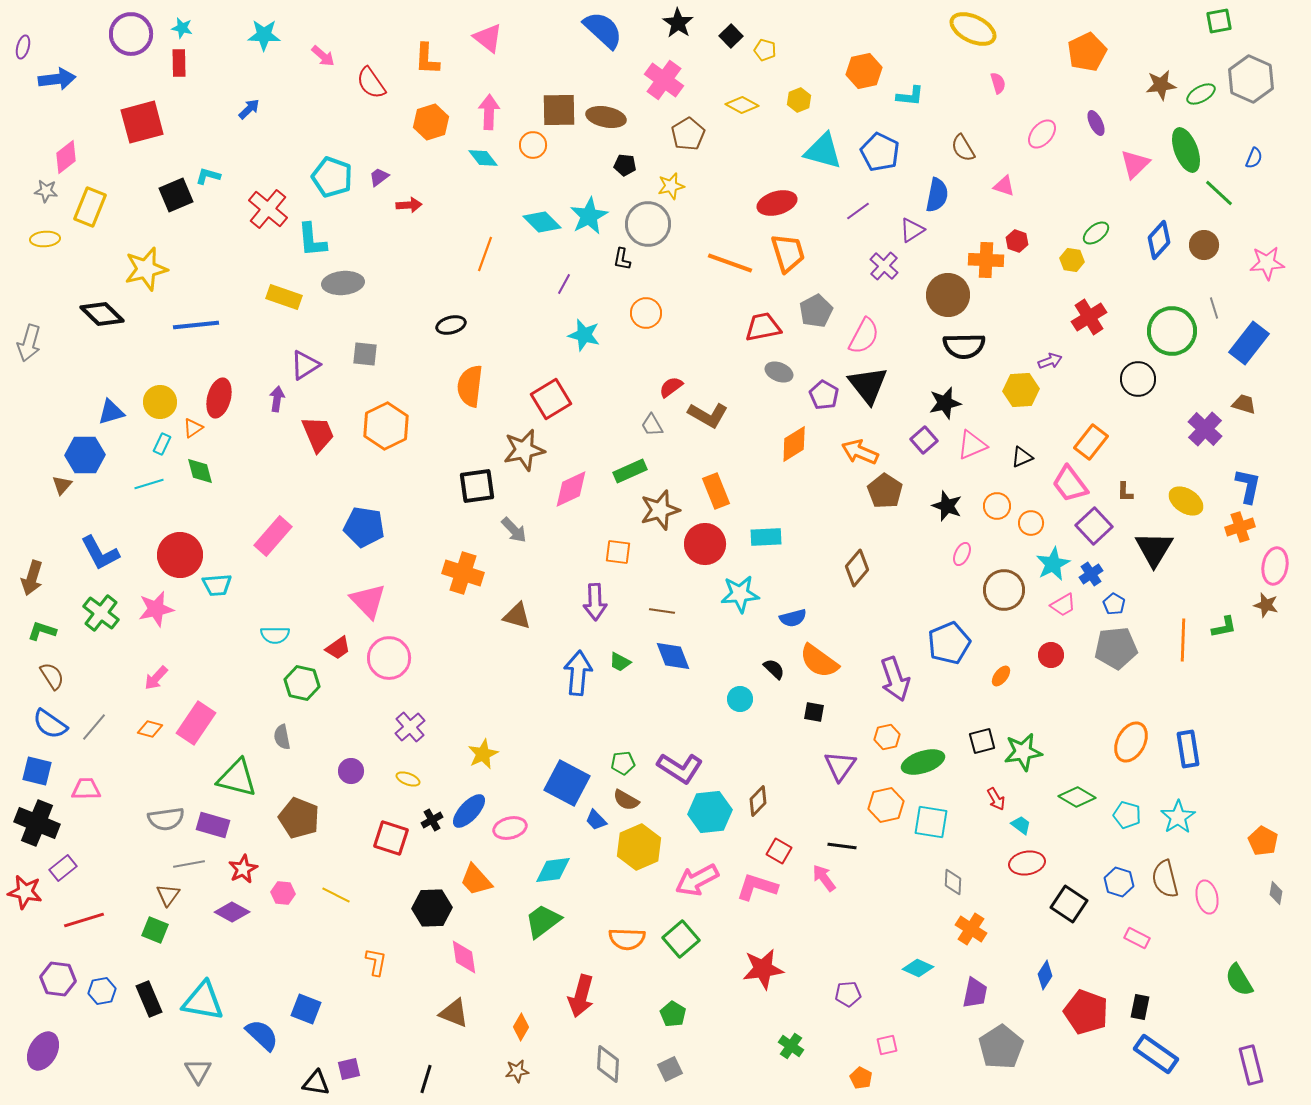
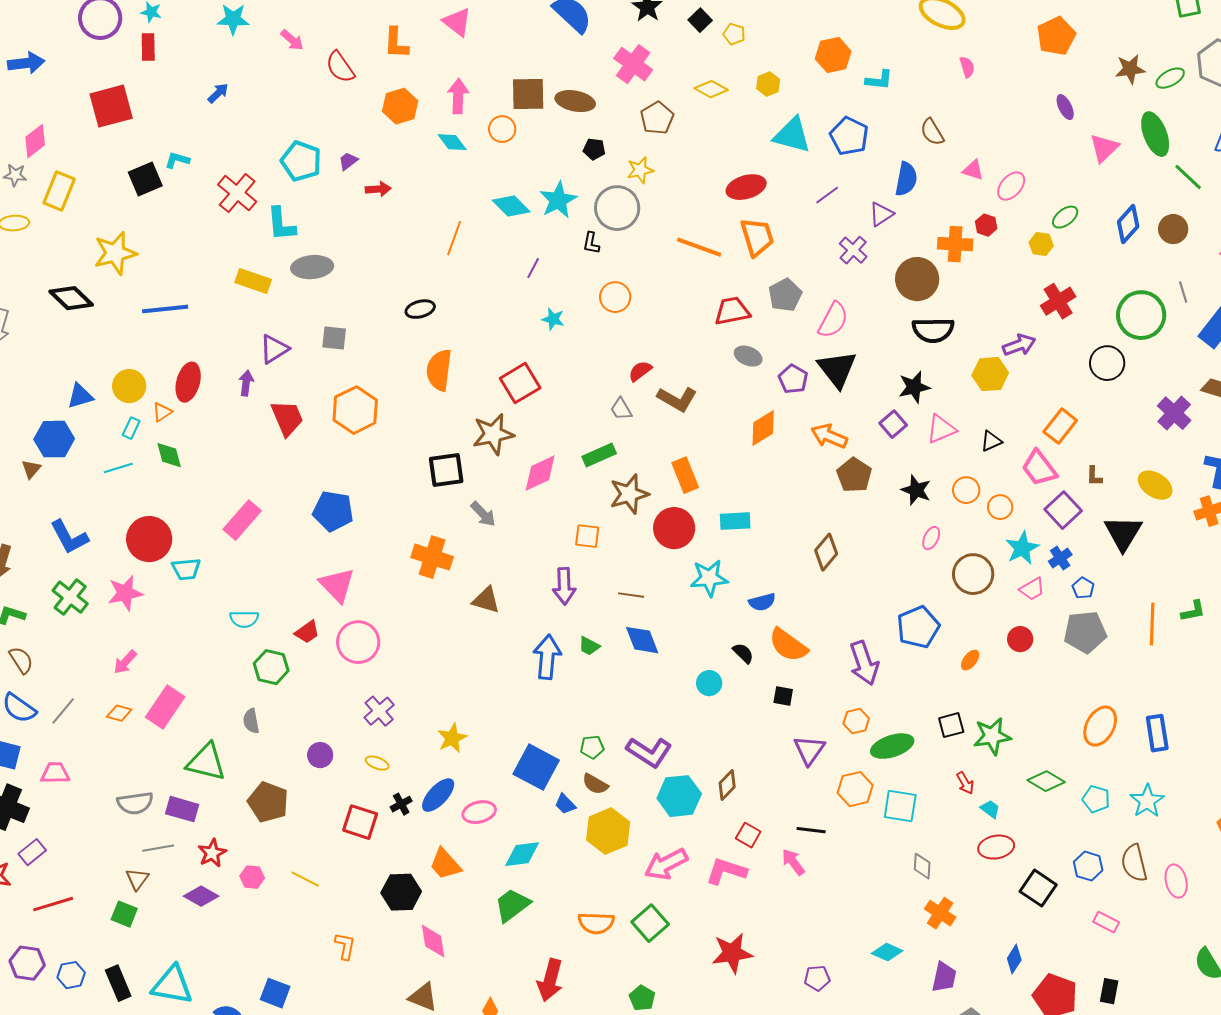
pink ellipse: (1042, 134) -> (1011, 186), moved
cyan star: (584, 335) -> (553, 319), size x0.7
purple arrow: (1050, 361) -> (1019, 345), size x1.4

